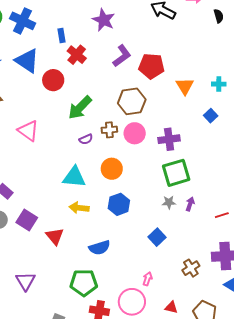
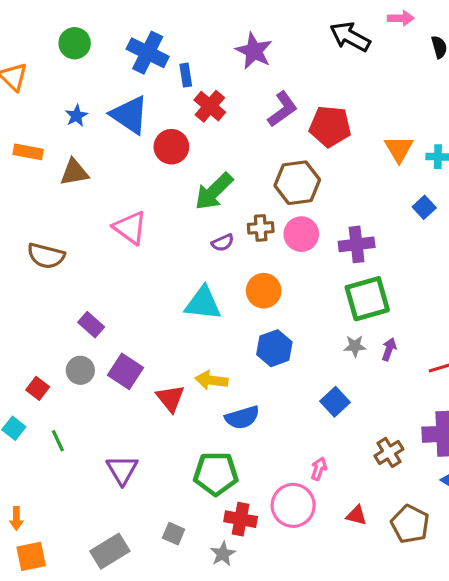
blue cross: (23, 21) -> (148, 53), moved
orange triangle: (185, 86) -> (399, 149), moved
yellow arrow: (79, 208) -> (211, 380), moved

